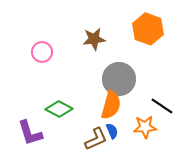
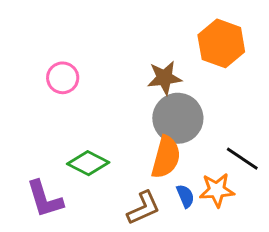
brown star: (94, 39) -> (164, 78), moved
blue semicircle: (112, 131) -> (185, 196), moved

